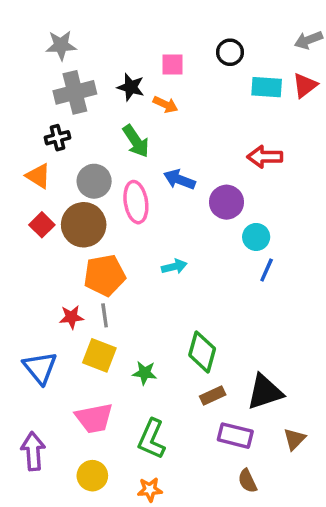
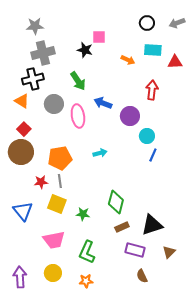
black circle: (230, 52) -> (147, 23), moved
red triangle: (305, 85) -> (175, 62), moved, turned 35
black star: (131, 87) -> (85, 50), moved
orange arrow: (166, 105) -> (128, 60), moved
black cross: (58, 138) -> (33, 79), size x1.5
red arrow: (265, 157) -> (152, 90), turned 96
brown circle: (84, 225) -> (21, 152), moved
purple arrow: (33, 451) -> (20, 277), moved

